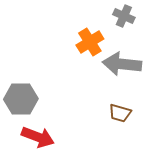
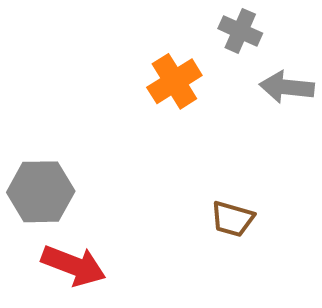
gray arrow: (122, 64) -> (287, 87), moved, size x0.7

